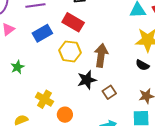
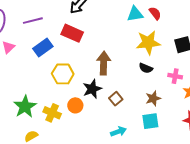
yellow hexagon: (70, 51) -> (63, 74), moved
green star: (17, 67) -> (25, 107), moved, size x1.6
orange circle: (65, 115) -> (75, 105), moved

